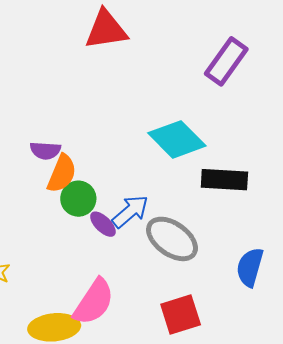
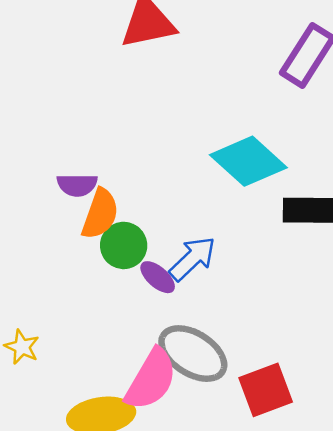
gray ellipse: (172, 239) -> (193, 354), moved

